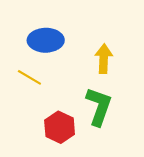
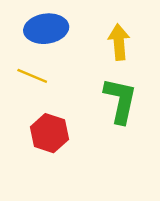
red hexagon: (60, 127) -> (49, 133), moved

